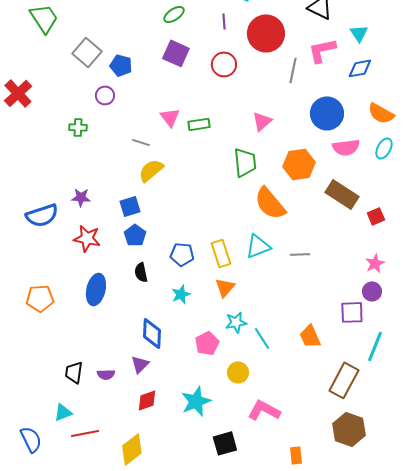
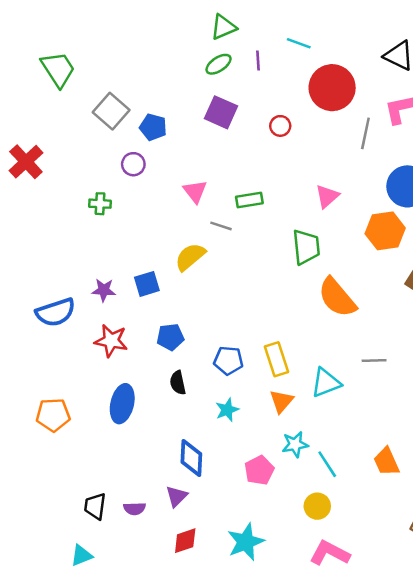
purple line: (224, 21) -> (258, 60), moved
red circle: (224, 64) -> (280, 126), size x0.7
pink triangle: (170, 117) -> (195, 191), moved
gray line: (141, 142) -> (221, 226), moved
orange hexagon: (299, 164) -> (385, 231), moved
blue square: (130, 206) -> (147, 284), moved
blue pentagon: (135, 235) -> (170, 337), turned 30
cyan triangle: (258, 246) -> (326, 383), moved
yellow circle: (238, 372) -> (317, 506), moved

